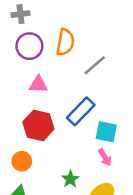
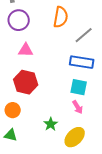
orange semicircle: (65, 42) -> (61, 17), moved
gray line: (95, 65) -> (84, 35), moved
blue rectangle: (81, 111) -> (82, 62), moved, turned 55

